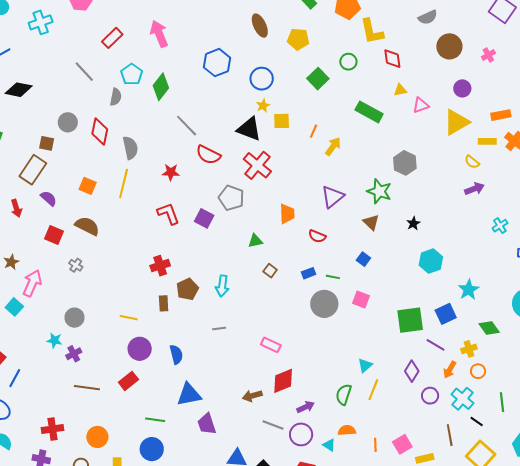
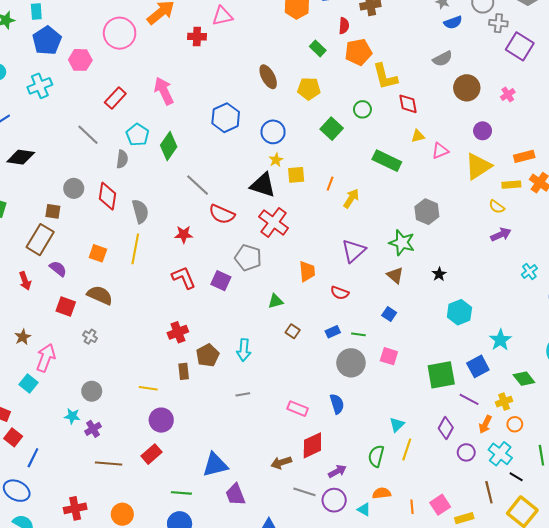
blue semicircle: (176, 354) -> (337, 404), moved

